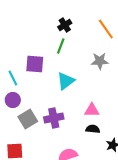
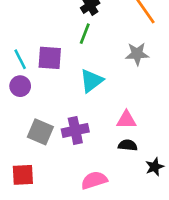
cyan line: (13, 78) -> (20, 59), moved
purple circle: (13, 100) -> (20, 86), moved
gray square: (28, 119) -> (40, 132), turned -36

